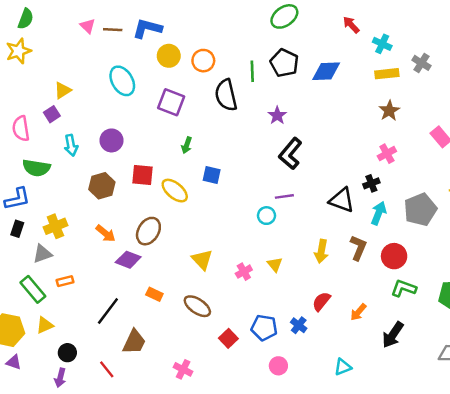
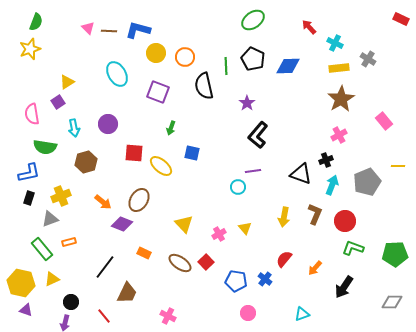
brown star: (389, 111) -> (341, 99), size x1.5
brown hexagon: (102, 186) -> (86, 162), moved
red square: (228, 338) -> (206, 262), moved

